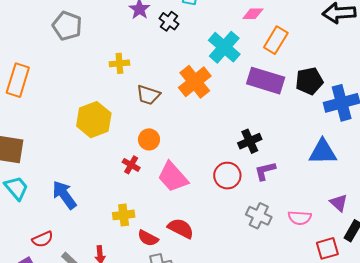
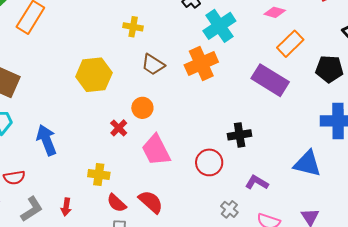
cyan cross: (224, 47) -> (219, 26), moved
black pentagon: (309, 81) -> (329, 69), moved
purple L-shape: (265, 171) -> (257, 182), moved, turned 30
gray cross: (259, 216) -> (229, 209), size x0.7

